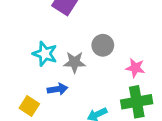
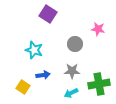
gray star: (75, 62) -> (72, 71), moved
pink star: (135, 68) -> (98, 29), moved

